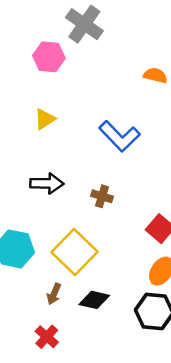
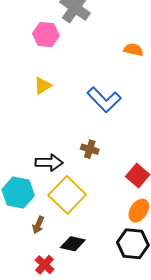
black arrow: (47, 183) -> (49, 162), moved
brown arrow: (54, 294) -> (38, 225), moved
black diamond: (94, 300) -> (73, 244), moved

